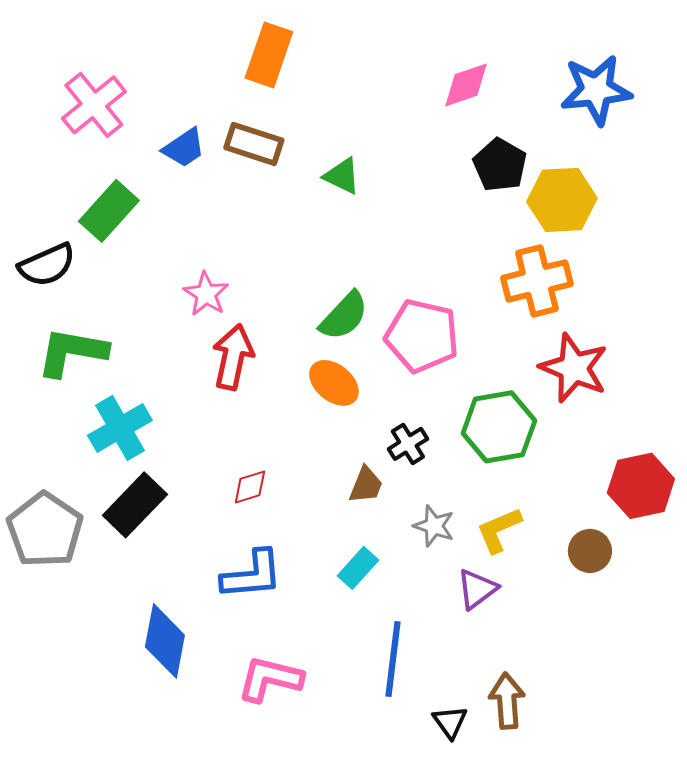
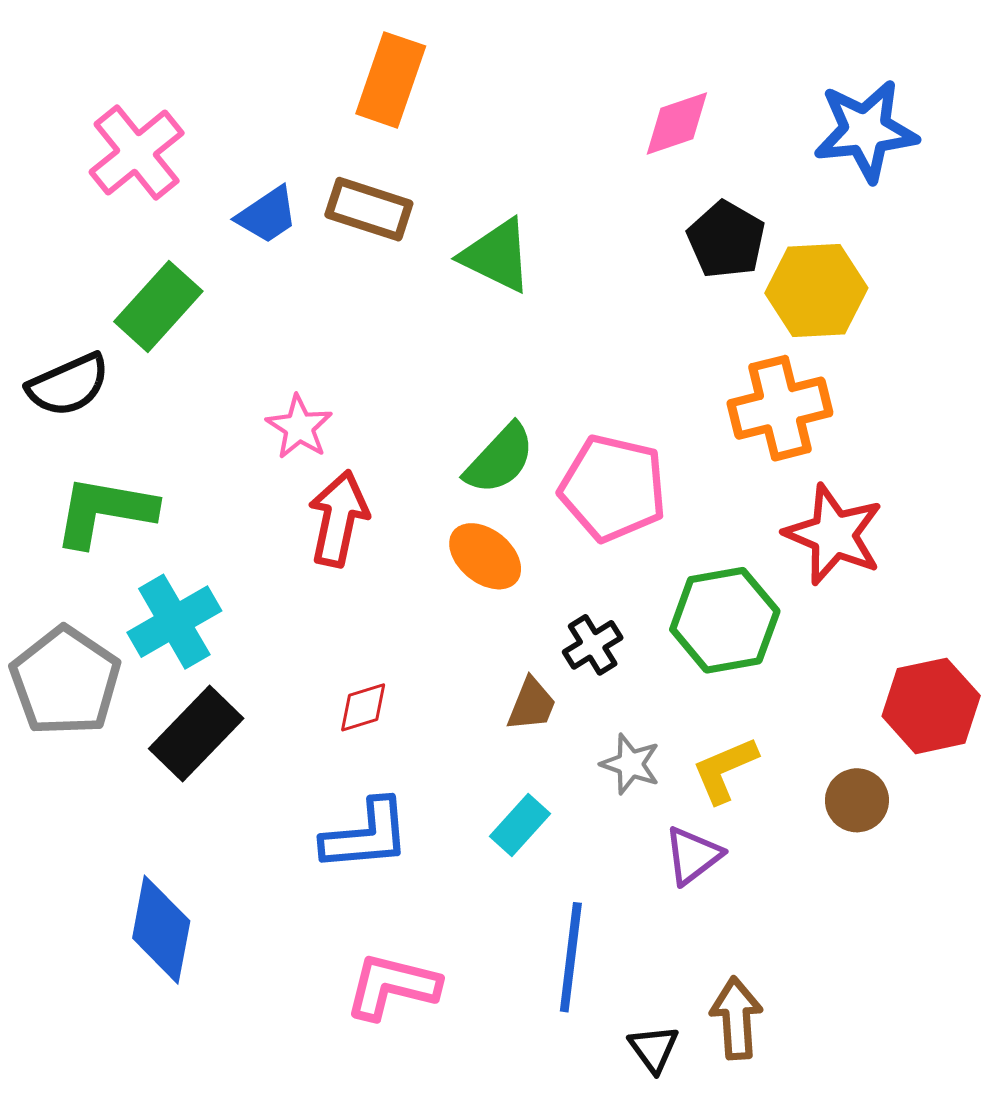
green triangle: (342, 176) -> (497, 256), size x1.4
gray pentagon: (45, 530) -> (65, 681), moved
blue diamond: (165, 641) -> (161, 930), moved

